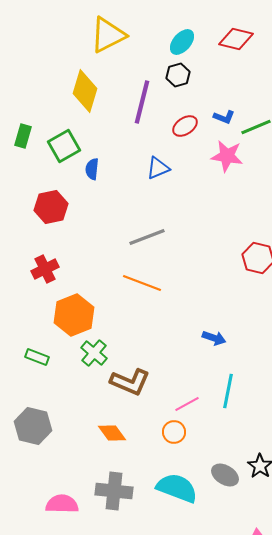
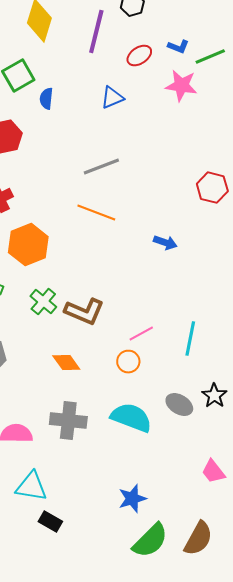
blue arrow: (214, 338) -> (165, 243), moved
green cross: (94, 353) -> (43, 302), moved
cyan line: (228, 391) -> (190, 339), moved

